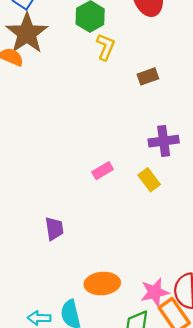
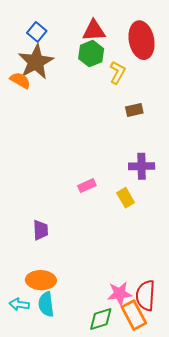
yellow L-shape: (106, 47) -> (117, 72), moved
orange ellipse: (102, 284) -> (41, 280), moved

